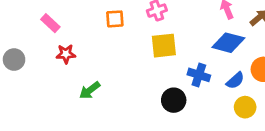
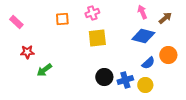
red star: (66, 54) -> (27, 52), moved
blue cross: (199, 75) -> (125, 80), moved, turned -35
yellow circle: (245, 107) -> (145, 85), moved

